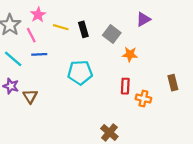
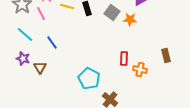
blue line: (39, 54) -> (52, 42), moved, turned 56
orange star: (130, 54) -> (130, 20), moved
cyan pentagon: (80, 72) -> (89, 78), moved, turned 30

